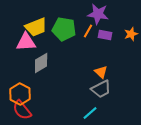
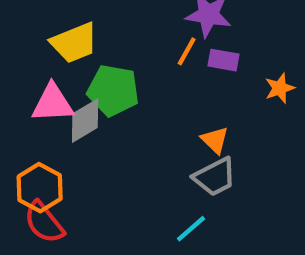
green pentagon: (64, 29) -> (113, 90), moved
orange star: (131, 34) -> (280, 88), moved
pink triangle: (26, 42) -> (53, 103), moved

